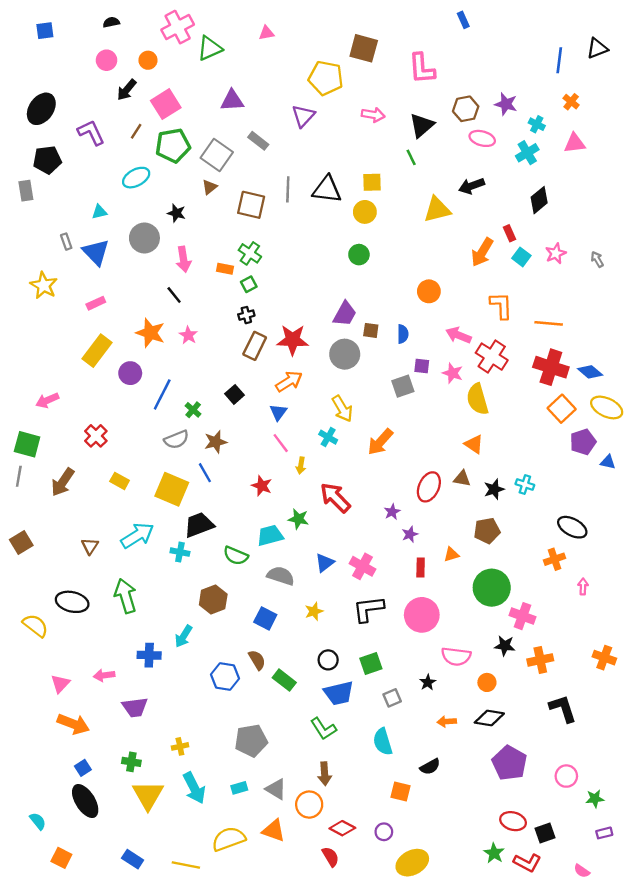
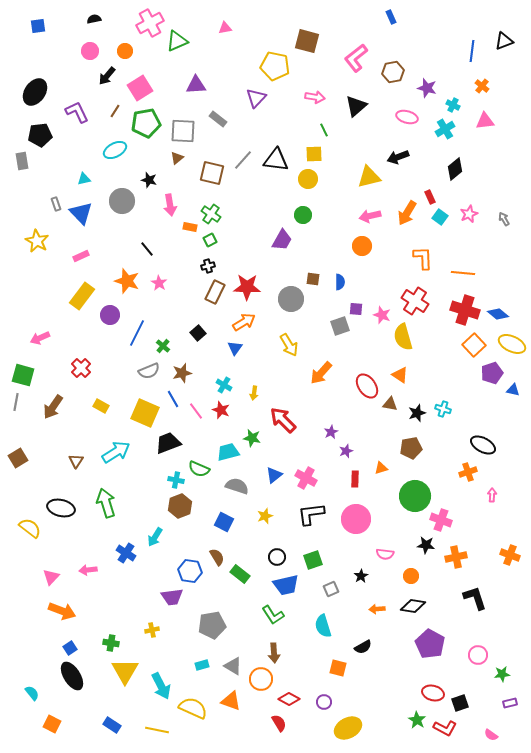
pink L-shape: (422, 69) -> (356, 58), turned 56
brown hexagon: (466, 109) -> (393, 72), moved
gray square: (217, 155) -> (183, 131), turned -32
green line: (411, 157) -> (324, 130), moved
gray line: (288, 189) -> (243, 160), turned 40
pink arrow: (184, 259) -> (170, 205), moved
purple trapezoid: (345, 314) -> (282, 240), moved
pink arrow: (459, 335) -> (370, 216), moved, turned -35
cyan cross: (328, 437) -> (224, 385), moved
pink line: (281, 443) -> (196, 411), moved
red ellipse: (429, 487) -> (367, 386), moved, turned -60
cyan cross: (180, 552) -> (176, 480), moved
blue cross: (149, 655) -> (126, 553), turned 30
pink semicircle: (456, 656) -> (385, 554), size x0.7
purple trapezoid: (135, 707) -> (172, 597), moved
cyan arrow: (194, 788) -> (161, 686), moved
yellow semicircle: (229, 839) -> (193, 708), turned 44

